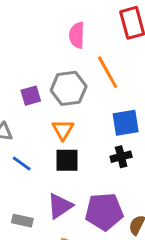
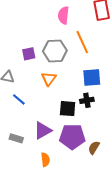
black square: (67, 160) -> (68, 109), moved

